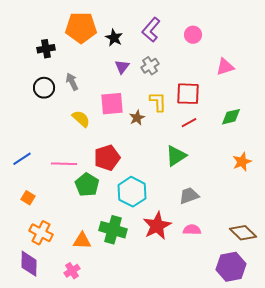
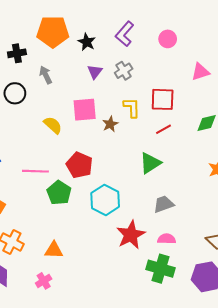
gray arrow: (72, 82) -> (46, 75), moved
red pentagon: (107, 158) -> (79, 165), turned -30
green cross: (113, 230) -> (160, 269), moved

